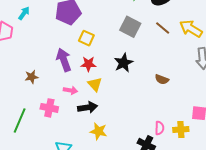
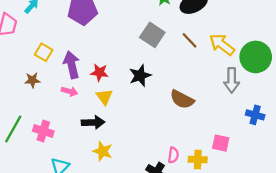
yellow square: (86, 38) -> (44, 52), moved
brown semicircle: (162, 79) -> (182, 99), size x1.5
pink arrow: (70, 90) -> (70, 91), moved
pink cross: (49, 108) -> (43, 131), moved

